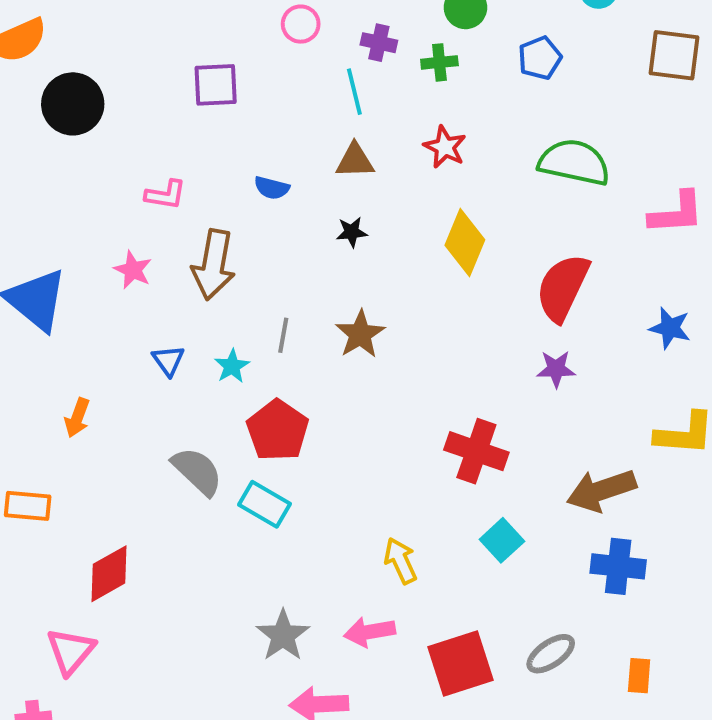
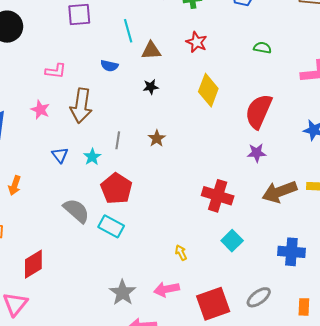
cyan line: (354, 92) -> (128, 31), moved
green semicircle: (574, 162) -> (262, 48), size x0.5
brown star: (360, 334) -> (157, 138), size x0.7
brown arrow: (601, 490) -> (280, 192), moved
yellow arrow: (401, 561) -> (181, 253), size x0.7

